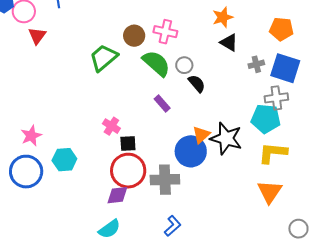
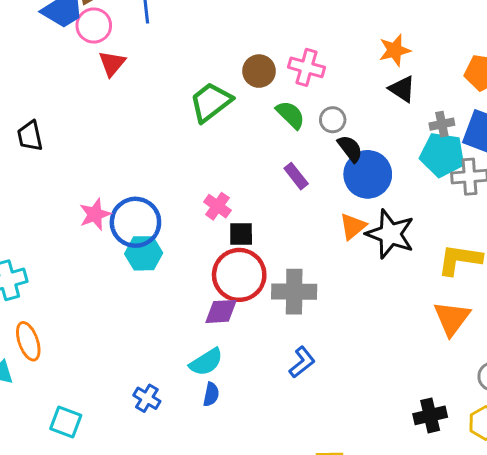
green semicircle: (156, 63) -> (290, 115), size x0.7
cyan pentagon: (266, 119) -> (442, 155), moved
blue circle: (191, 151) -> (368, 174), moved
blue circle: (26, 172) -> (135, 222), moved

